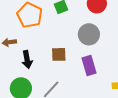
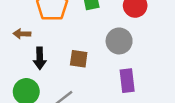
purple rectangle: (89, 65) -> (127, 81), moved

